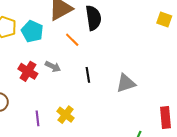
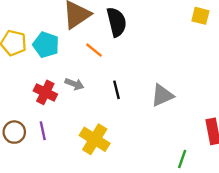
yellow cross: (66, 115) -> (95, 139), size x1.4
purple line: (37, 118) -> (43, 131), moved

